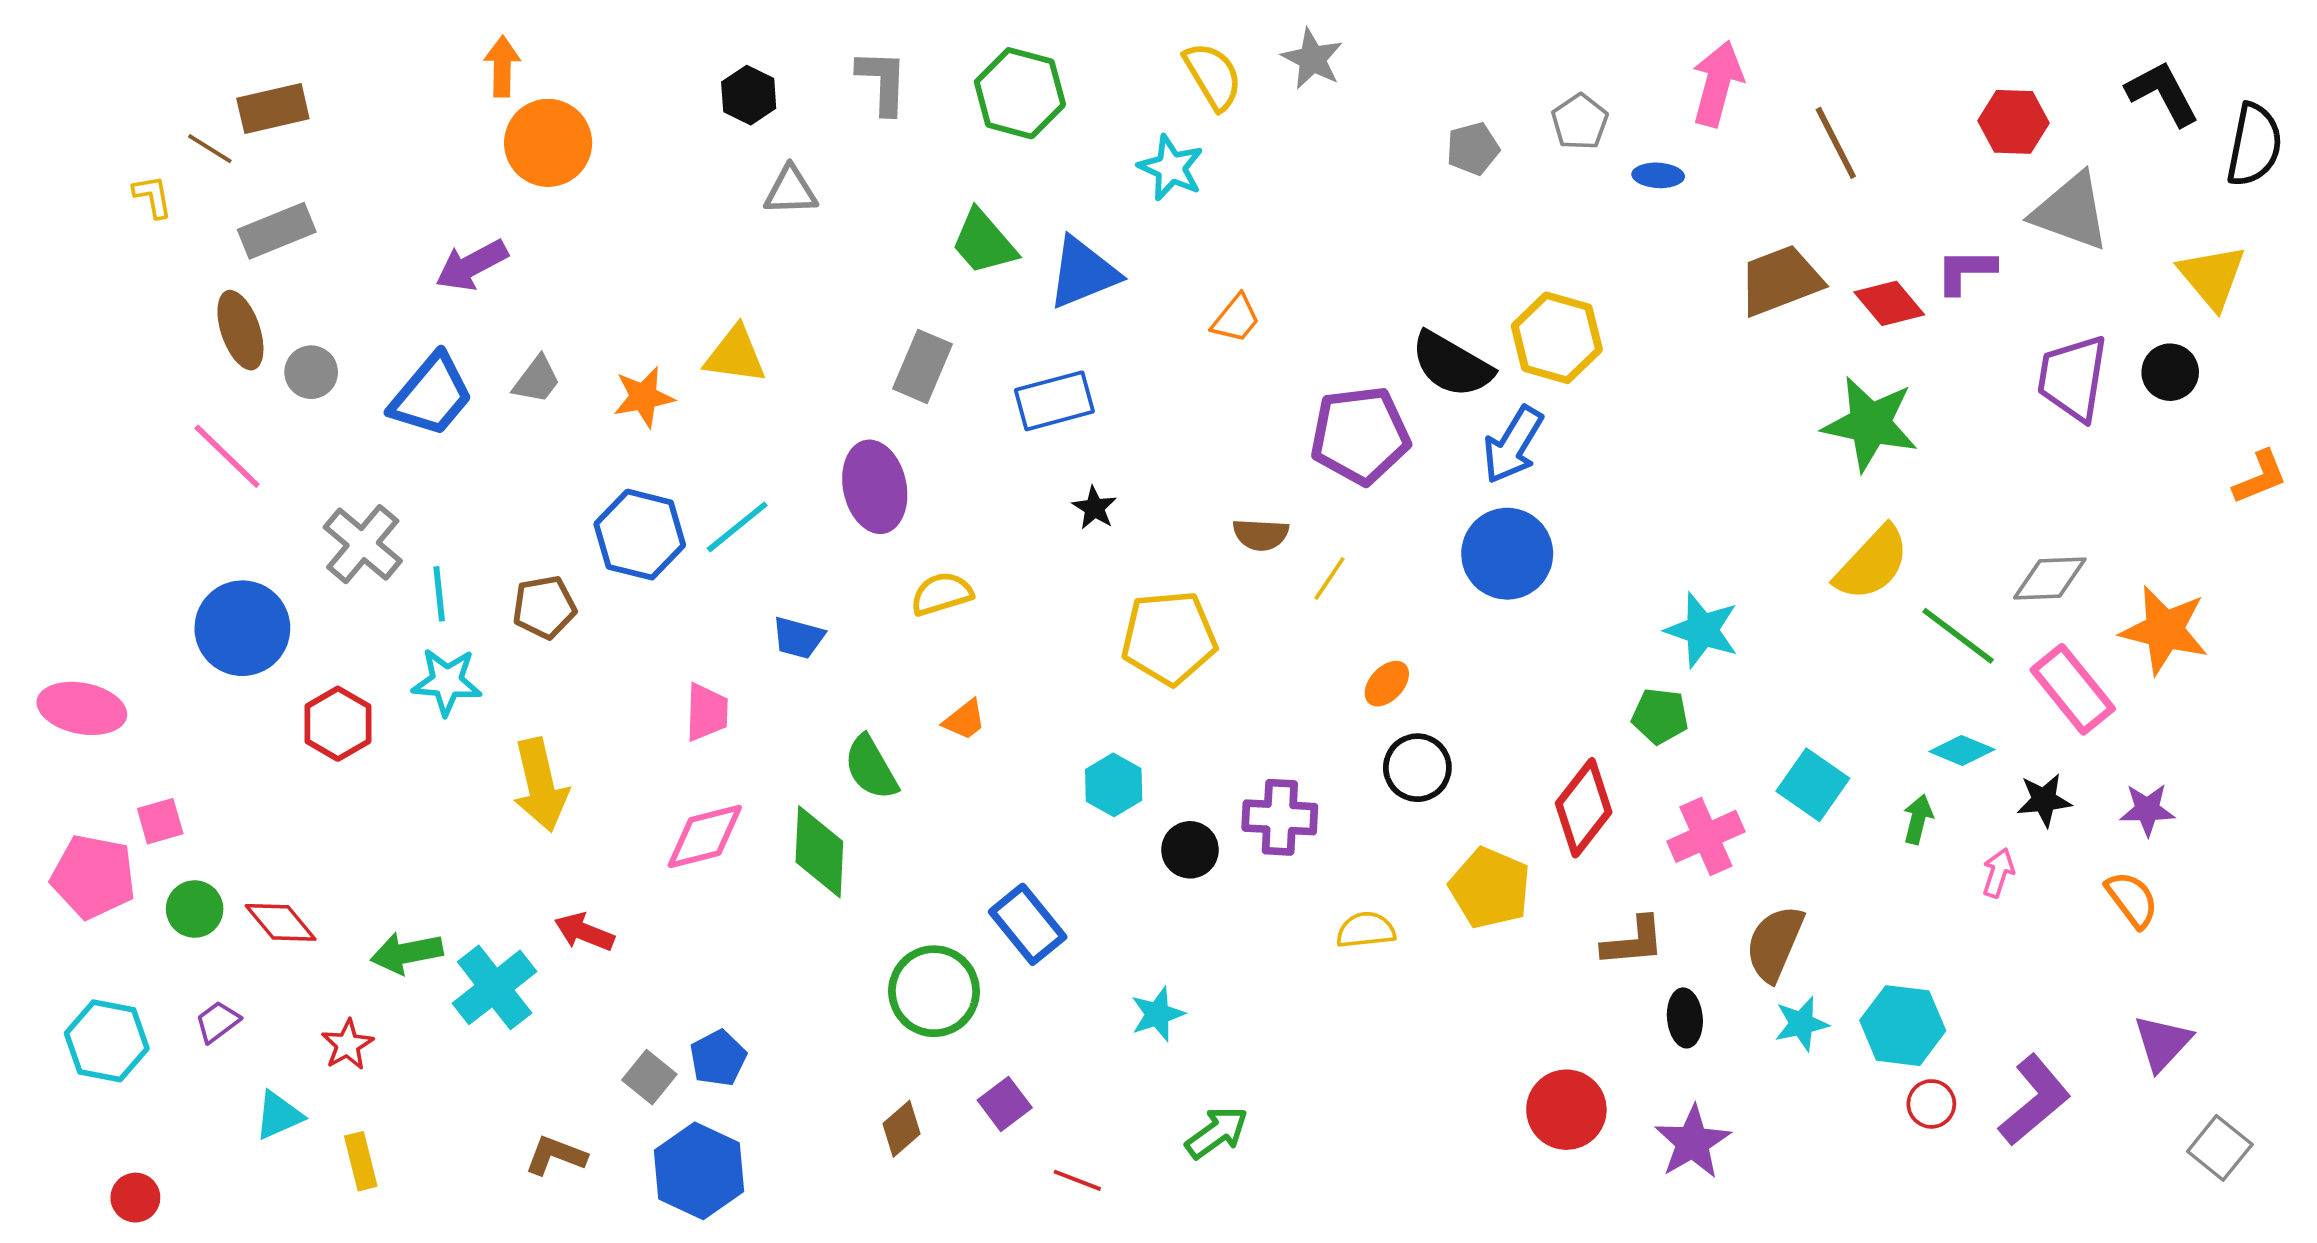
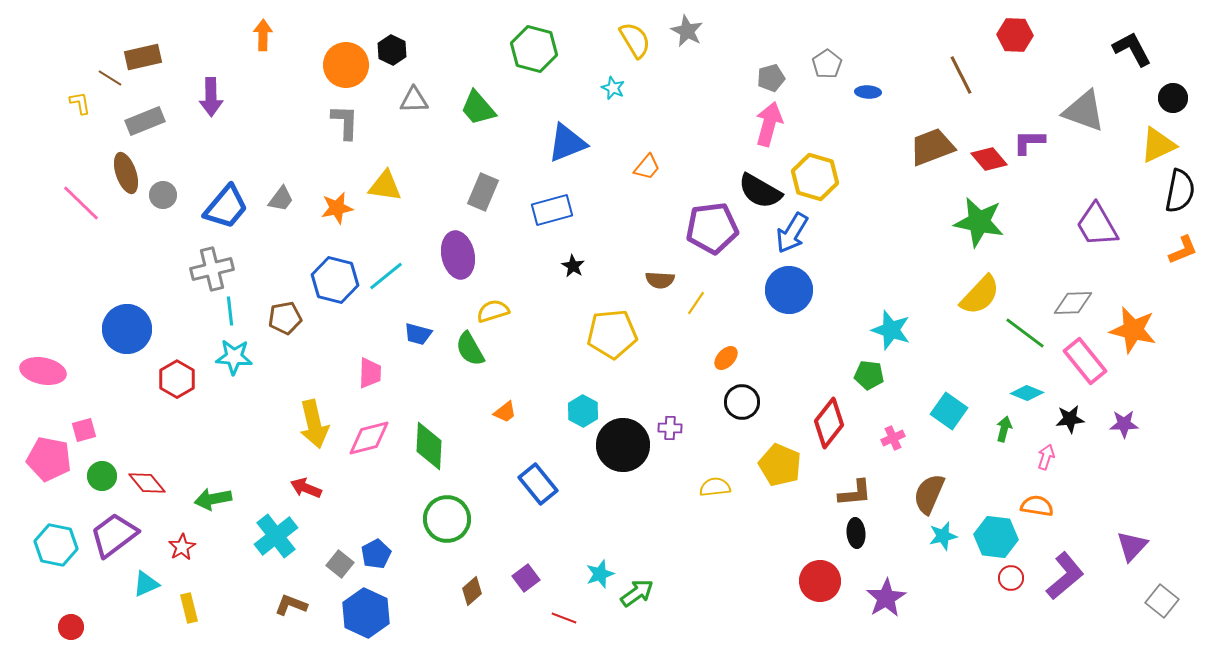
gray L-shape: (882, 82) -> (345, 122), moved
pink arrow: (1717, 84) -> (769, 124), moved
red hexagon: (2013, 122) -> (1015, 35), moved
orange circle: (548, 143) -> (346, 65), moved
black semicircle: (2254, 145) -> (1180, 191), moved
cyan star: (1171, 168) -> (613, 88), size x0.7
green trapezoid: (984, 242) -> (478, 108), moved
purple arrow: (472, 265) -> (211, 97), moved, turned -63
yellow triangle: (2212, 277) -> (1158, 145), turned 45
black circle: (2170, 372) -> (1173, 98), moved
purple trapezoid: (2073, 378) -> (1097, 225), moved, turned -39
pink line: (227, 456) -> (81, 203), moved
gray cross: (363, 544) -> (212, 269), moved, turned 36
orange trapezoid: (965, 720) -> (505, 412), moved
green semicircle: (871, 768) -> (470, 349), moved
yellow arrow: (540, 785) -> (314, 424), moved
purple cross: (1280, 817) -> (670, 428), size x0.6
pink cross: (1706, 836) -> (893, 438), size x0.6
black circle: (1190, 850) -> (623, 445), size x1.8
orange semicircle: (2132, 899) -> (1037, 506), moved, turned -44
cyan cross: (495, 987) -> (276, 536), moved
green circle: (934, 991) -> (447, 519), moved
cyan star: (1158, 1014) -> (600, 574), moved
black ellipse: (1685, 1018) -> (856, 533), moved
purple trapezoid: (218, 1022) -> (114, 535), size x2.0

